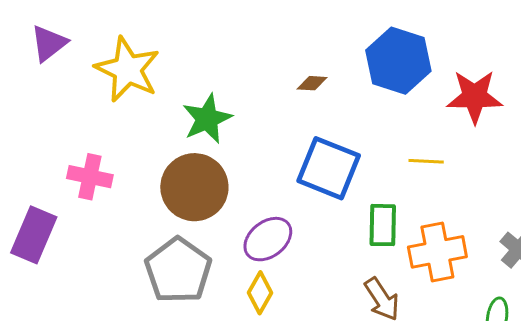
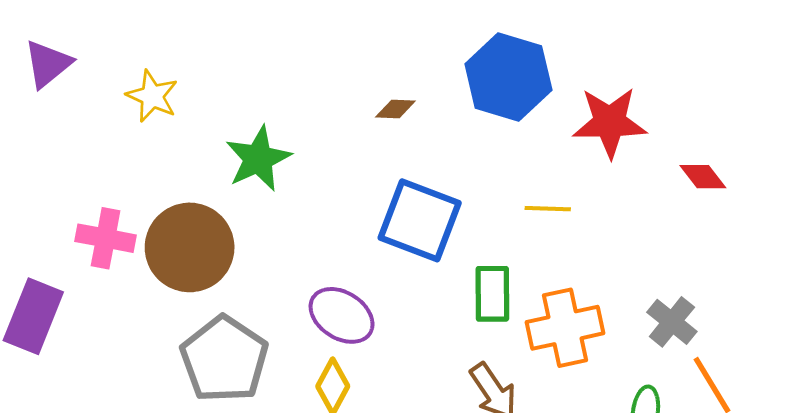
yellow star: (128, 70) -> (152, 96), size x0.6
brown circle: (194, 187) -> (190, 247), moved
purple ellipse: (268, 239) -> (342, 315), turned 72

